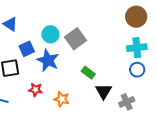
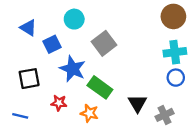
cyan circle: (50, 34) -> (74, 19), moved
blue square: (27, 49) -> (52, 44), moved
green rectangle: (88, 73) -> (100, 87), moved, size x1.5

